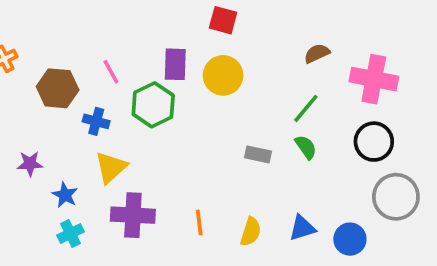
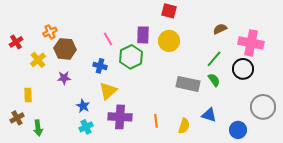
brown hexagon: (58, 88) -> (65, 49), moved
black circle: (374, 142) -> (243, 69), moved
gray rectangle: (258, 154) -> (188, 84), size x1.6
purple star: (30, 164) -> (64, 78), moved
blue triangle: (302, 228) -> (209, 115), moved, turned 35

